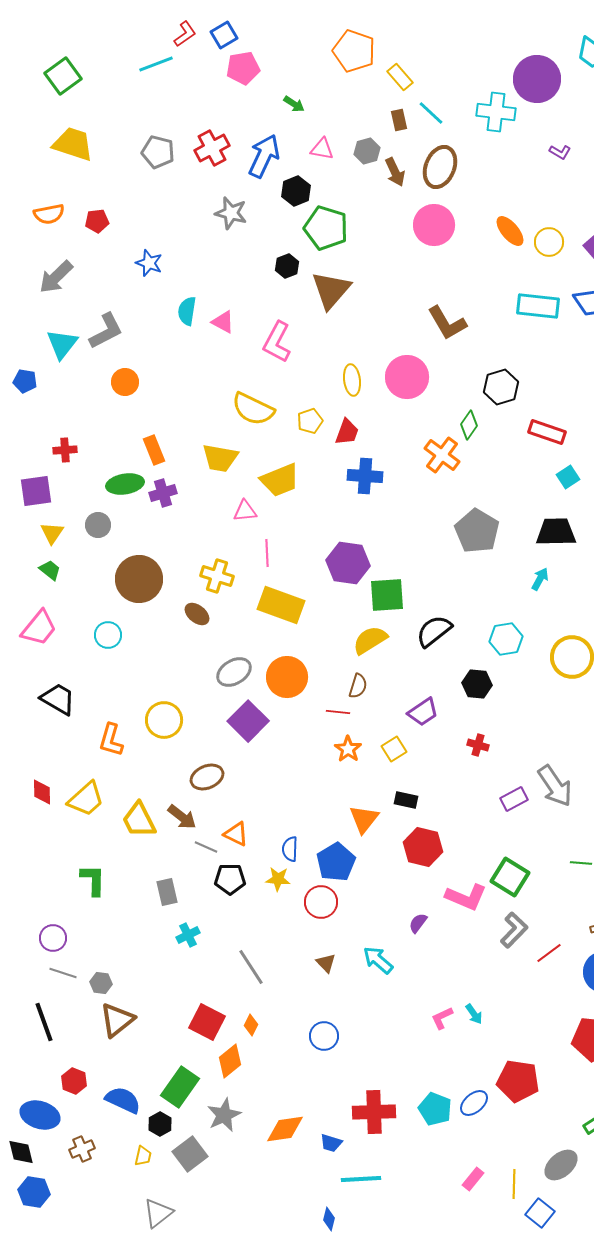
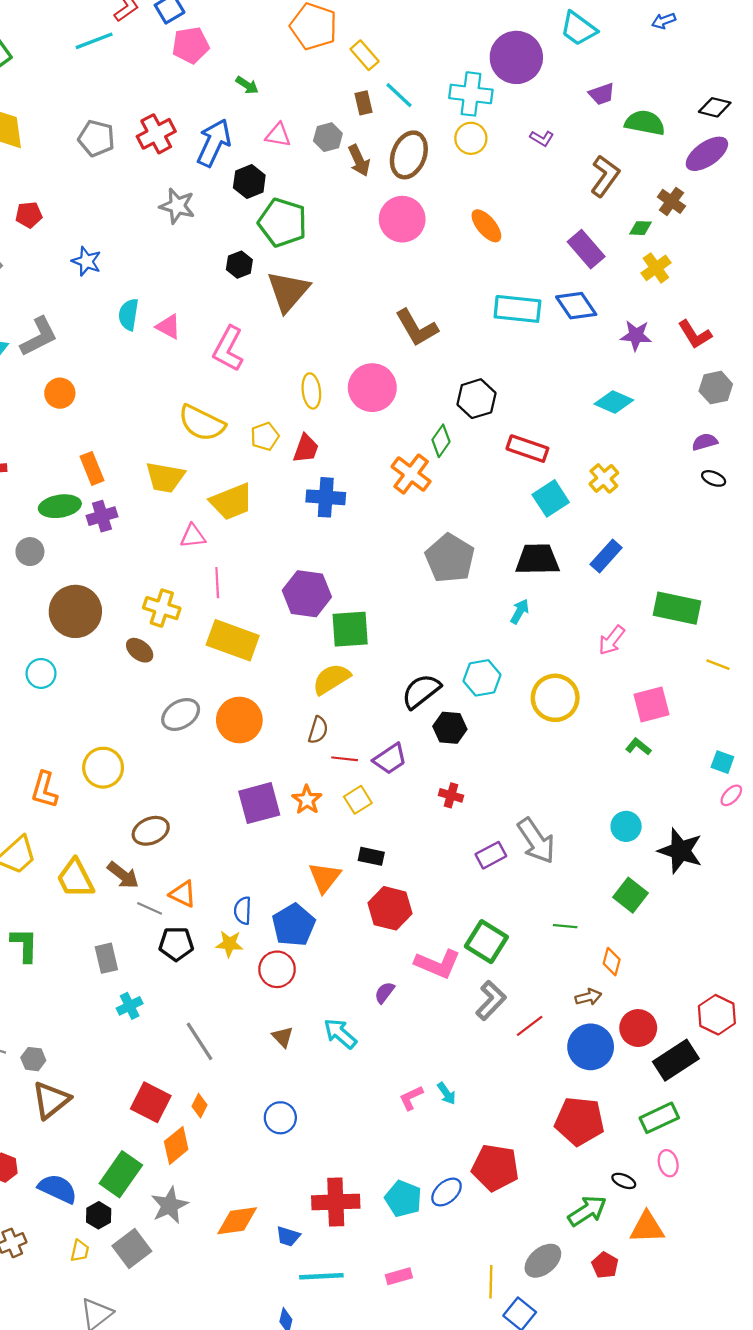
yellow circle: (549, 242) -> (471, 138), moved
cyan square: (568, 477) -> (551, 498), size x1.4
black semicircle: (434, 631) -> (421, 691), moved
red line: (338, 712) -> (345, 759), moved
purple square: (248, 721) -> (259, 803), moved, turned 30
pink rectangle: (473, 1179) -> (399, 1276), moved, turned 35

